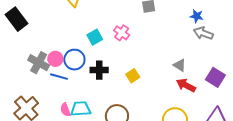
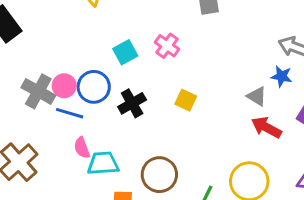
blue star: (197, 16) -> (282, 76), moved
black cross: (99, 70) -> (132, 103), turned -30
yellow square: (133, 76) -> (186, 100), moved, turned -32
pink semicircle: (65, 110) -> (82, 148), moved

